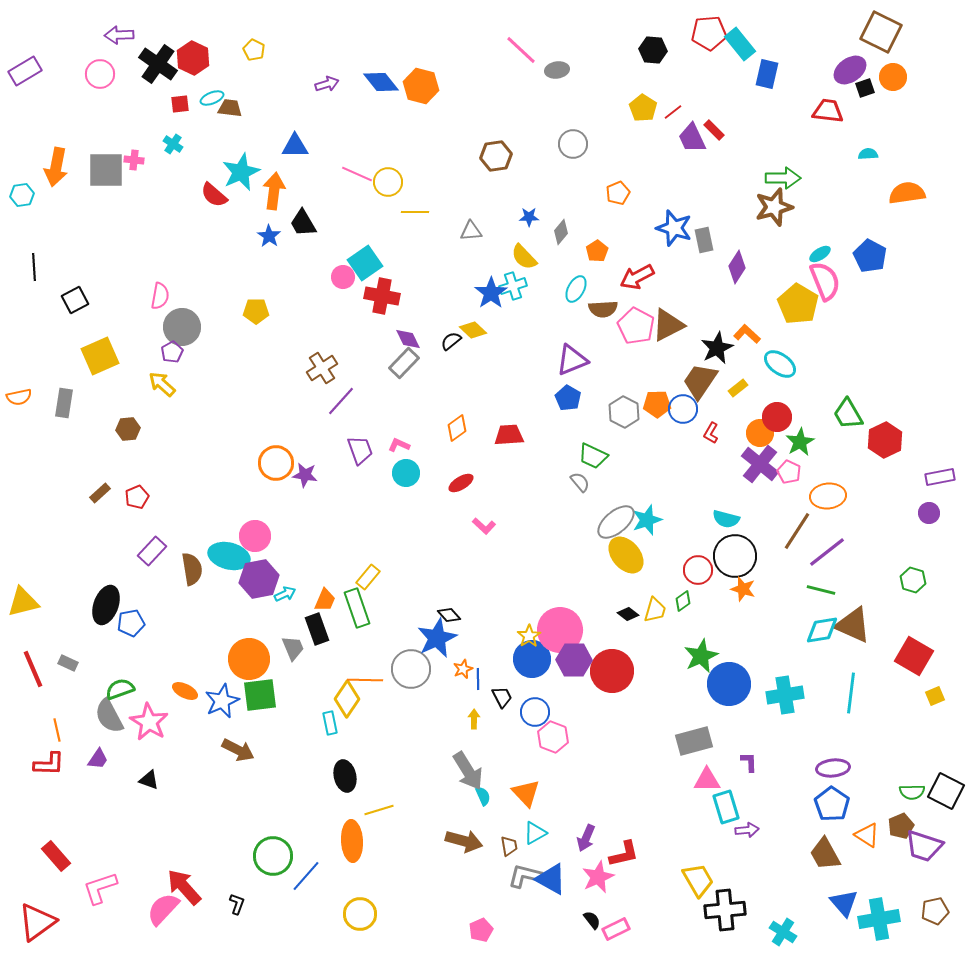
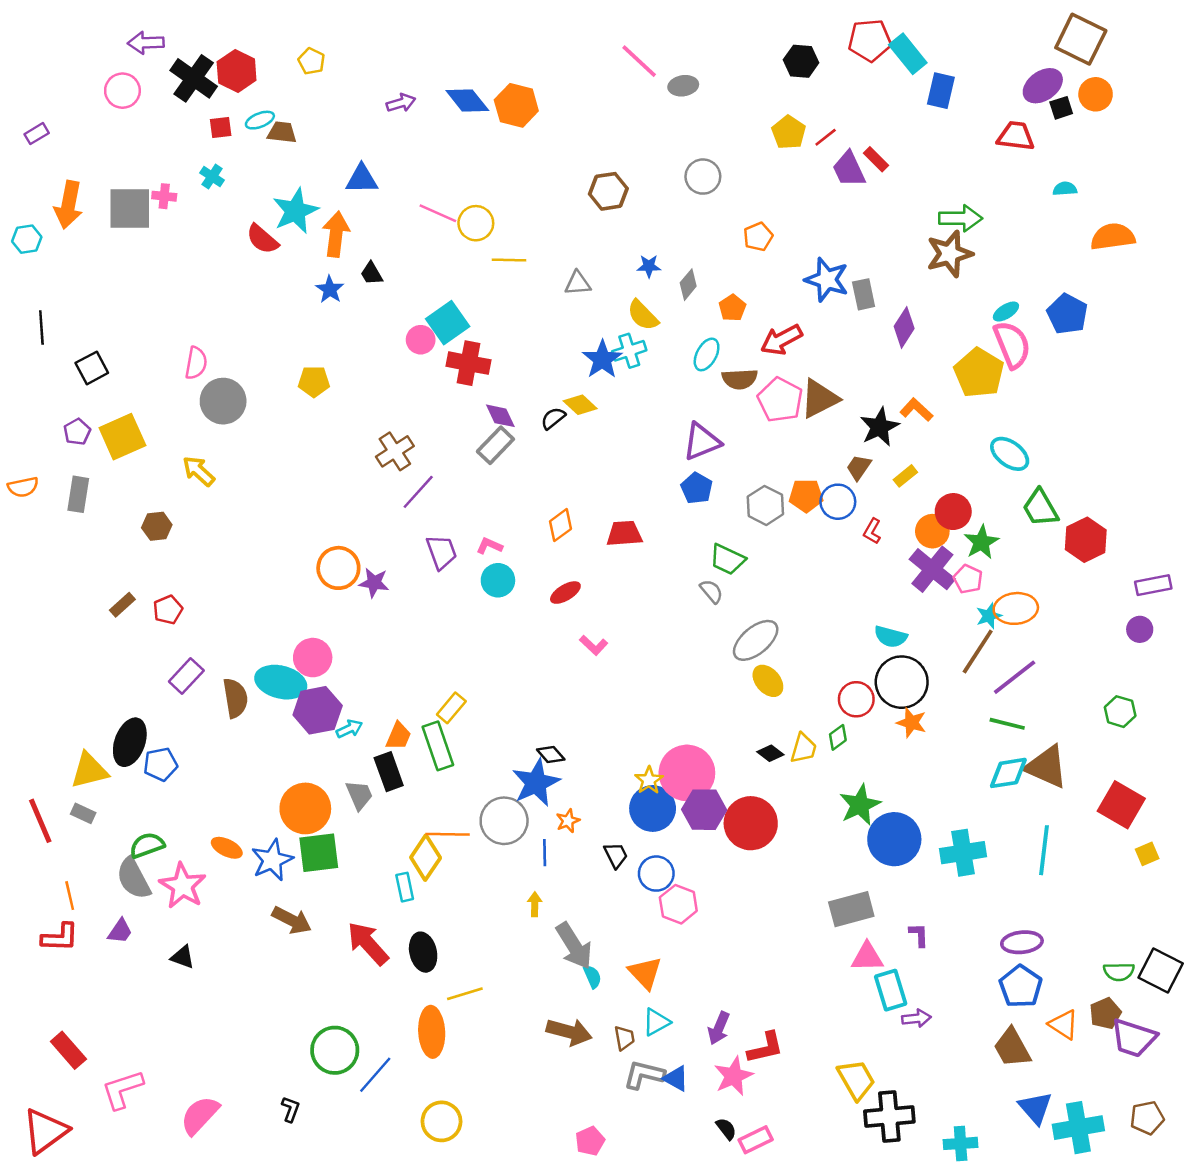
purple rectangle: (25, 71) -> (37, 134), moved, size x0.6
black trapezoid: (303, 223) -> (372, 273), size x0.7
purple pentagon: (172, 352) -> (77, 432), moved
cyan ellipse: (780, 364) -> (1010, 454), moved
brown trapezoid: (700, 381) -> (859, 467), size x0.6
cyan star: (647, 520) -> (989, 616), moved, size x0.7
yellow ellipse: (626, 555) -> (768, 681), size x0.7
yellow triangle: (23, 602) -> (89, 770), moved
blue line: (478, 679) -> (545, 853), moved
yellow arrow: (474, 719) -> (535, 904), moved
blue triangle: (551, 879) -> (676, 1078), size x0.7
red arrow: (184, 887) -> (368, 943), moved
cyan cross: (783, 932) -> (961, 1143), turned -36

